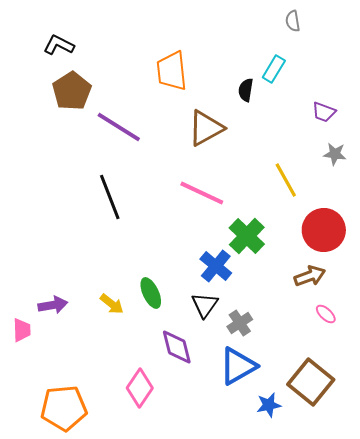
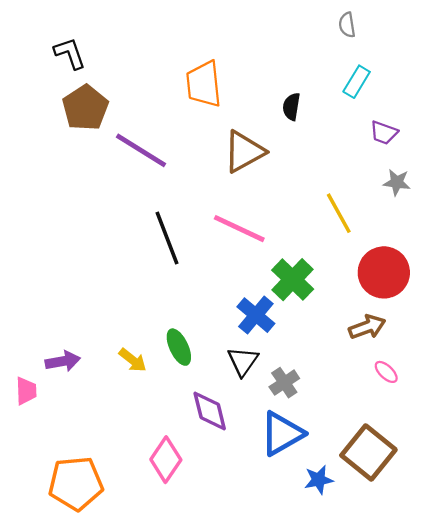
black L-shape: (59, 45) -> (70, 53), turned 44
cyan rectangle: (274, 69) -> (357, 82), moved
black line: (110, 197) -> (167, 238), moved

